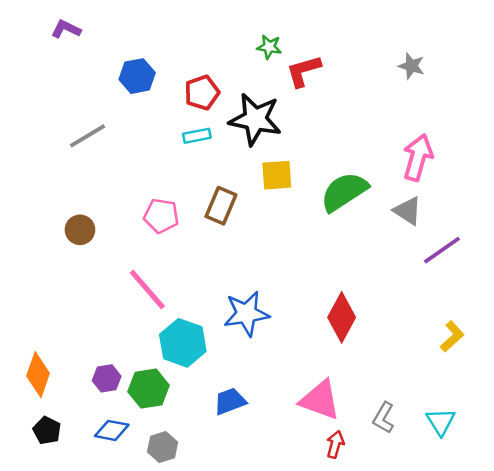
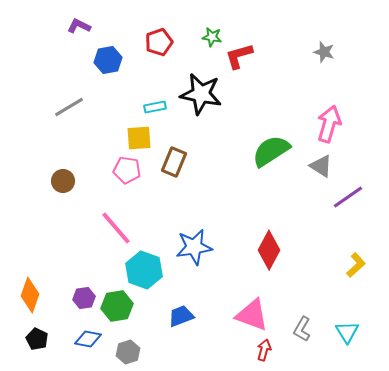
purple L-shape: (66, 29) -> (79, 26), moved
red pentagon: (202, 93) -> (159, 42), moved
yellow square: (277, 175) -> (139, 138), moved

